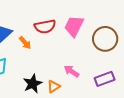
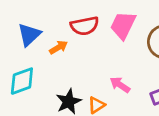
orange arrow: (25, 43) -> (58, 47), turned -80

